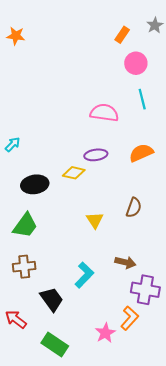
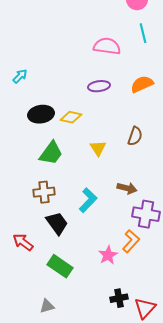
yellow diamond: (74, 173) -> (71, 117), moved
green trapezoid: (25, 225) -> (51, 153), moved
brown cross: (24, 267) -> (44, 192), moved

